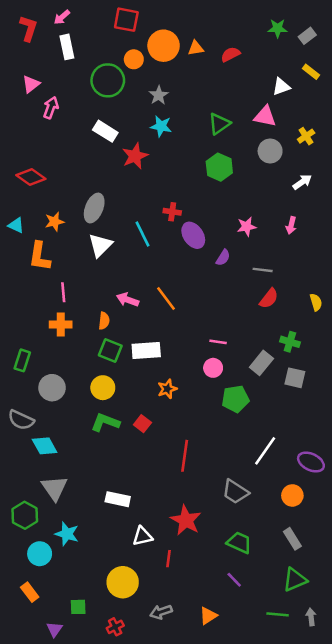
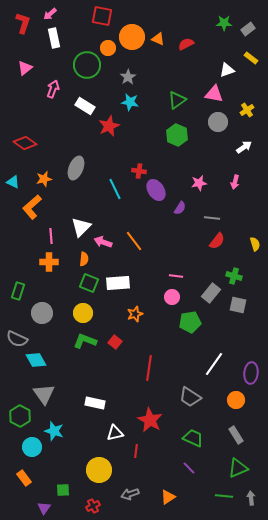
orange triangle: (196, 48) -> (158, 39), turned 32
pink arrow: (51, 108) -> (53, 89), moved
white triangle: (100, 245) -> (81, 227), moved
orange L-shape: (40, 256) -> (32, 207), turned 40
purple ellipse: (311, 462) -> (251, 373), turned 70

